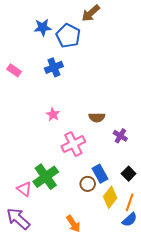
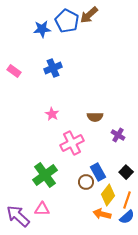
blue pentagon: (68, 36) -> (67, 21), moved
pink triangle: (24, 189) -> (42, 209), moved, turned -35
orange arrow: (73, 224) -> (102, 214), moved, turned 138

